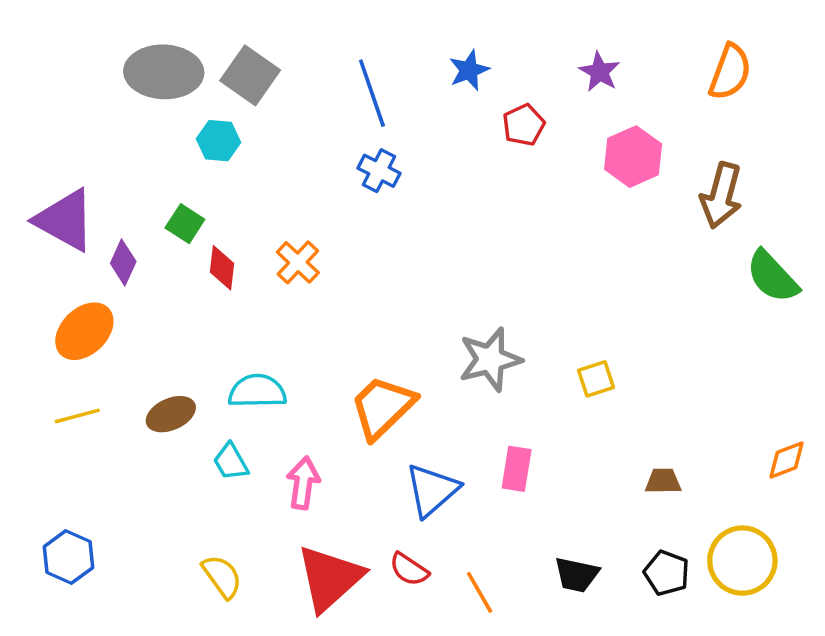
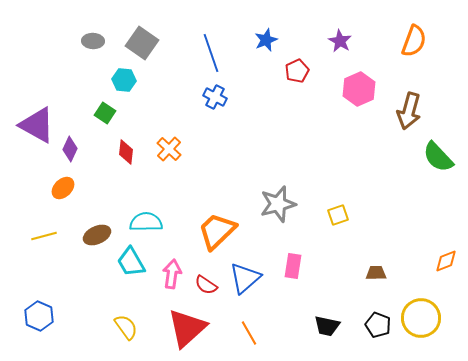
gray ellipse: (164, 72) -> (93, 41), size x0.5
green square: (185, 224) -> (105, 113), moved
orange ellipse: (84, 331) -> (63, 188), moved, size x0.7
cyan trapezoid: (231, 462) -> (131, 262), size x1.4
red semicircle: (409, 569) -> (206, 285), moved
orange line: (480, 592) -> (249, 333), moved

